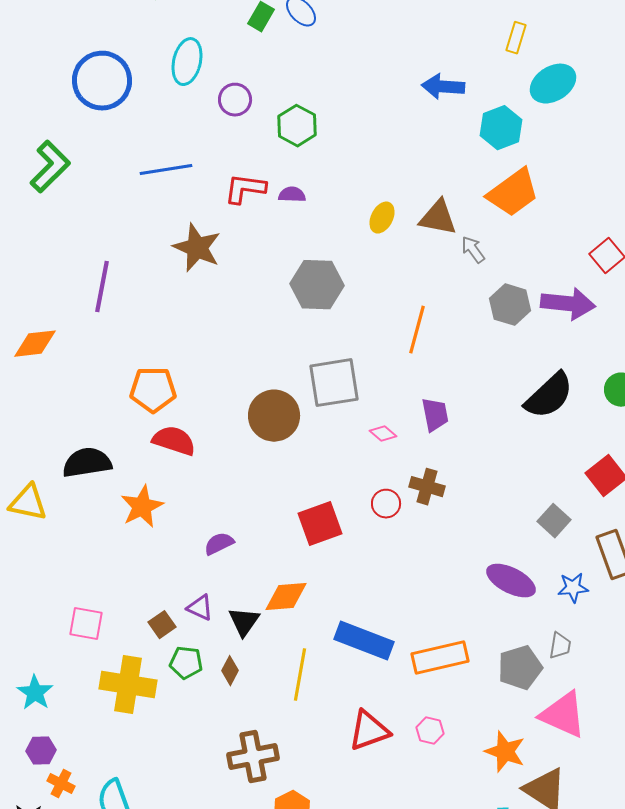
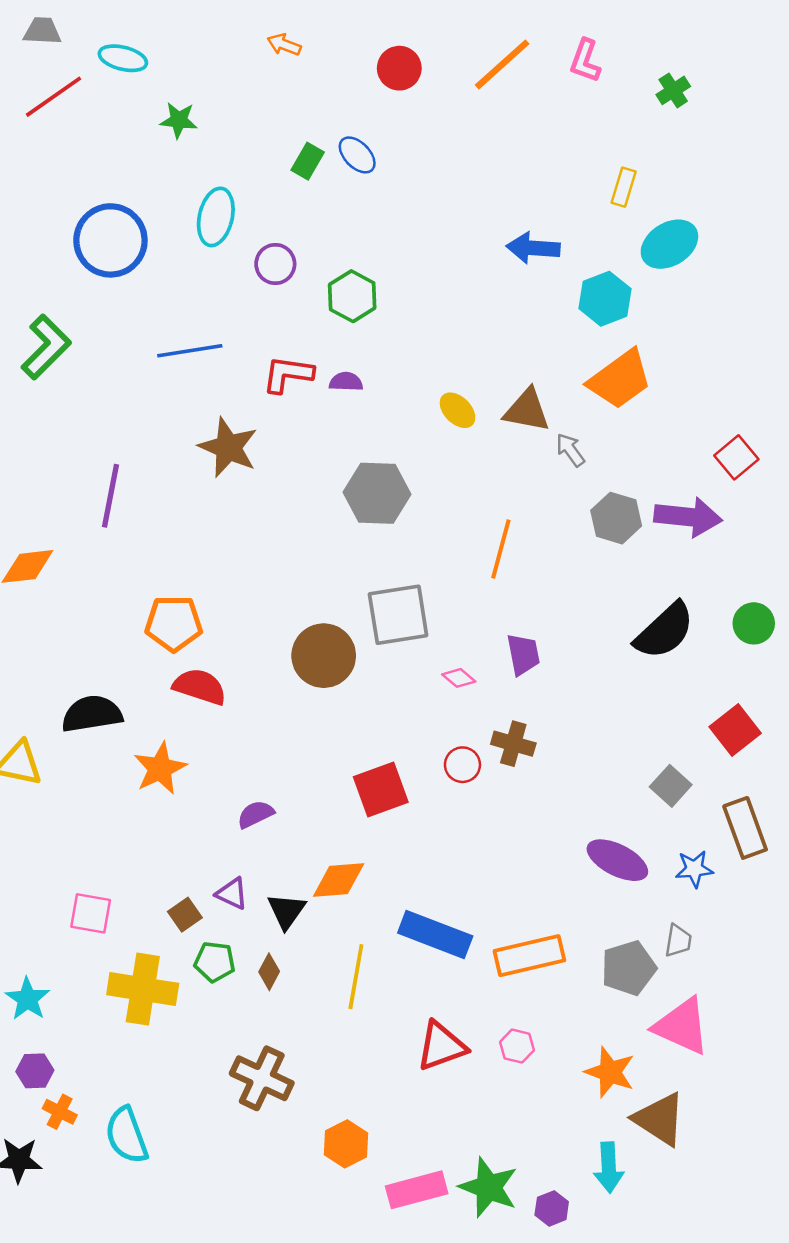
yellow ellipse: (382, 218) -> (458, 410), turned -72
brown cross: (253, 757) -> (262, 1078), moved, turned 36

